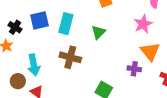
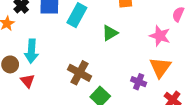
pink star: (143, 24) -> (160, 36), turned 30
brown cross: (70, 57) -> (79, 73), moved

